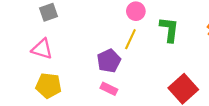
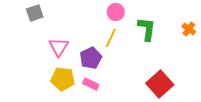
pink triangle: (42, 49) -> (59, 47), moved, turned 45
yellow pentagon: (49, 86) -> (63, 79), moved

